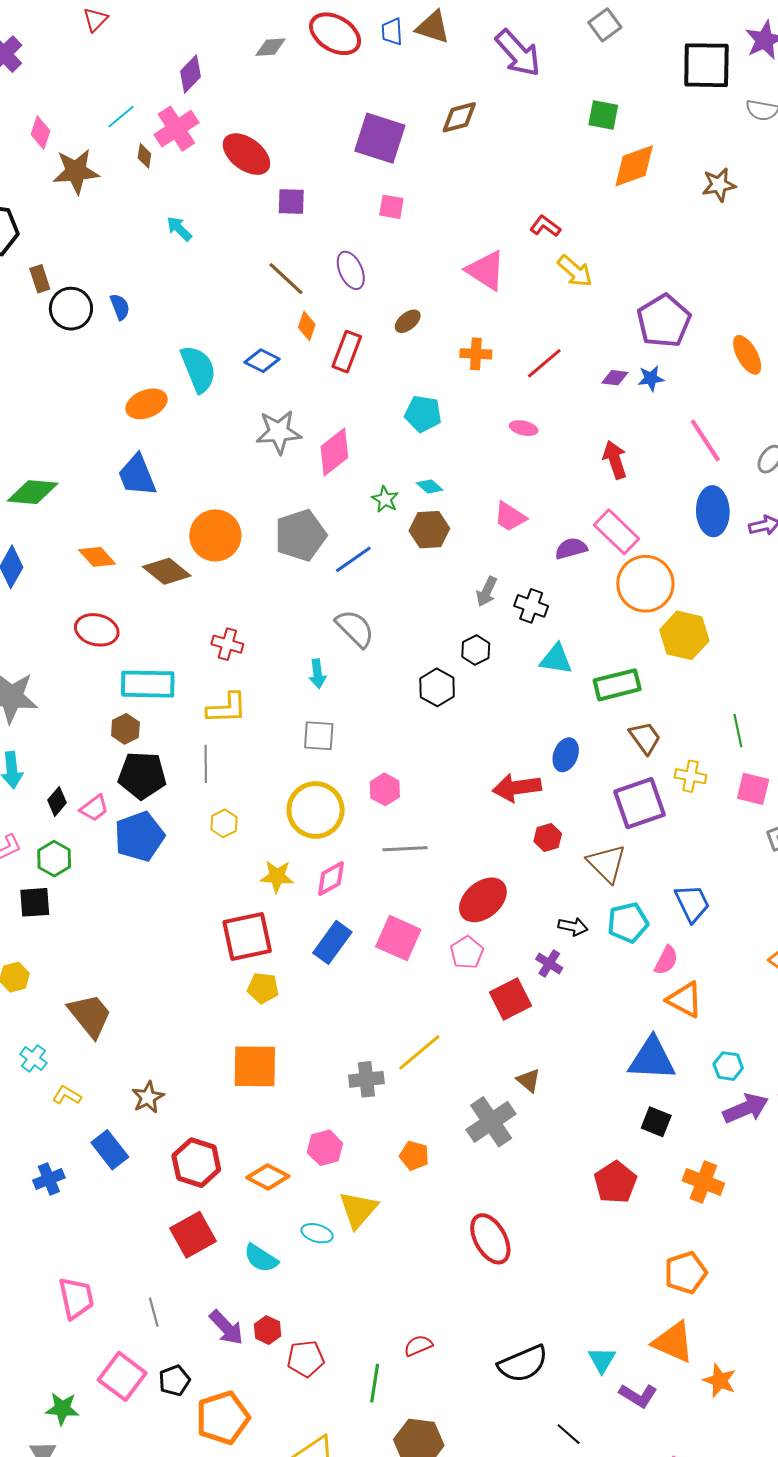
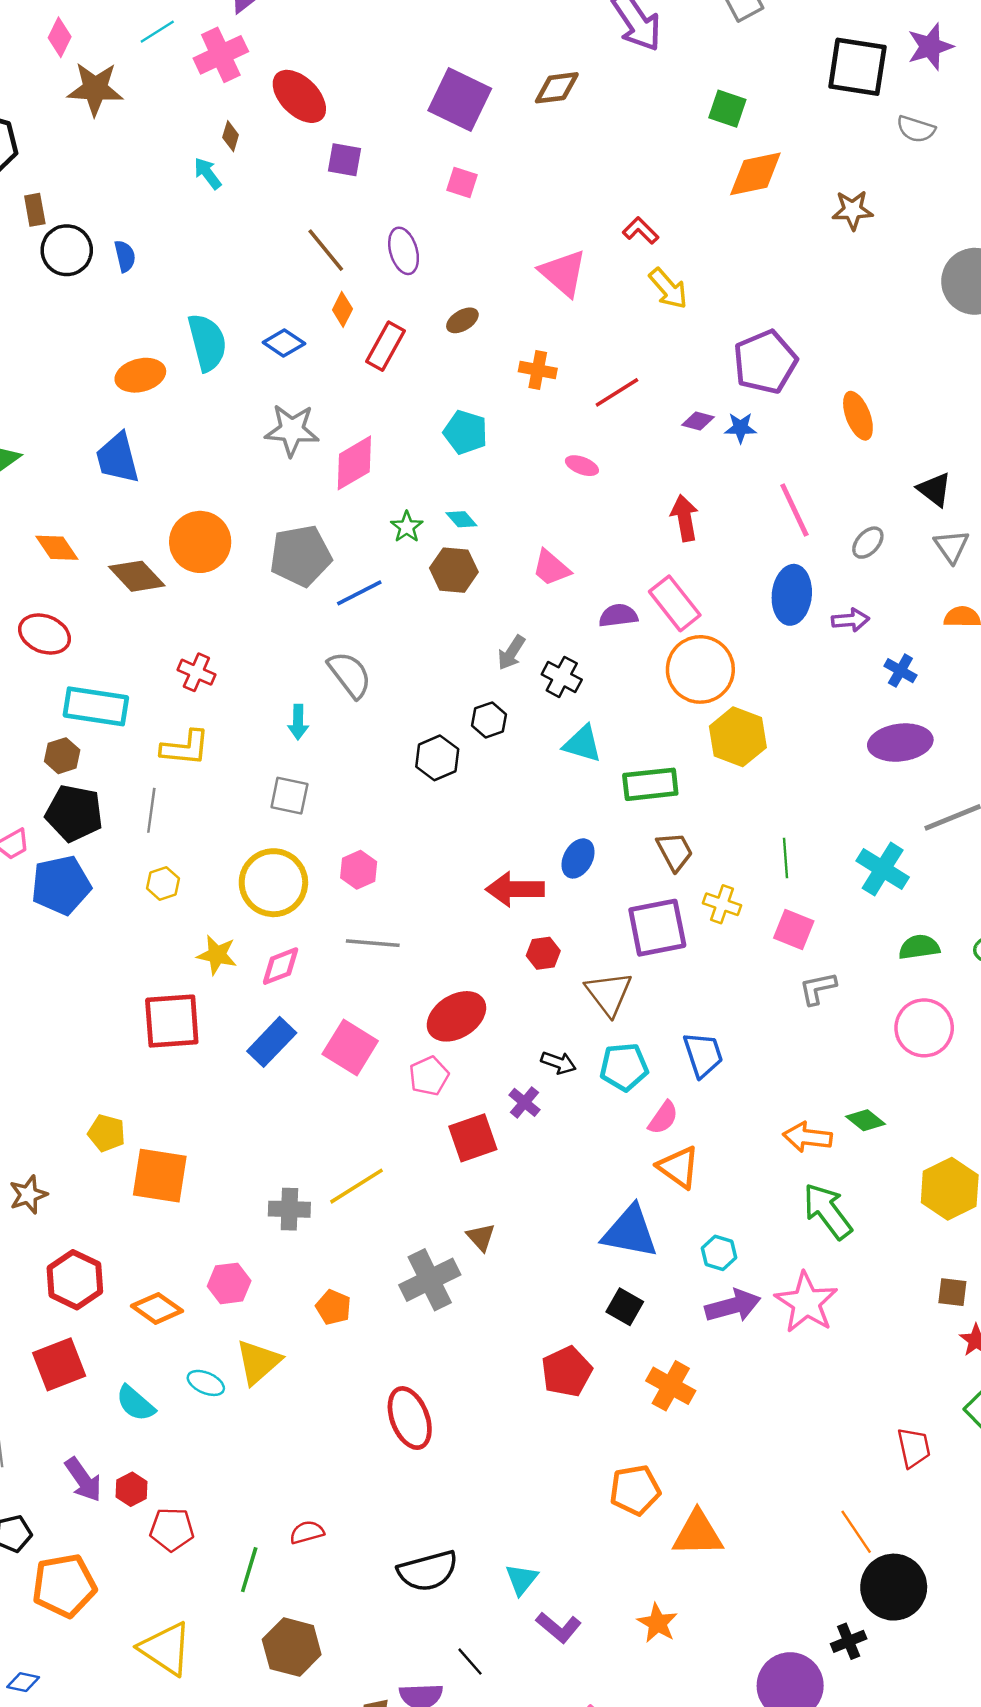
brown diamond: (144, 156) -> (231, 136), moved
yellow pentagon: (263, 988) -> (107, 1133), moved
orange triangle: (673, 1342) -> (698, 1534), moved, turned -33

